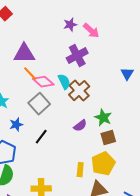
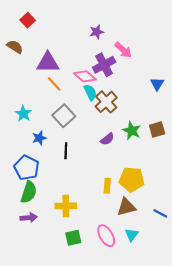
pink arrow: (91, 31) -> (123, 50), moved
pink diamond: (43, 82) -> (85, 76), moved
black line: (41, 137) -> (66, 151), turned -35
brown square: (108, 138) -> (157, 130), moved
yellow pentagon: (103, 164) -> (132, 179), turned 30

